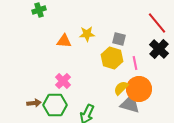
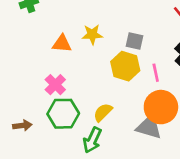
pink cross: (63, 81) -> (55, 85), moved
yellow semicircle: (121, 88) -> (103, 112), moved
green hexagon: (55, 105) -> (63, 114), moved

